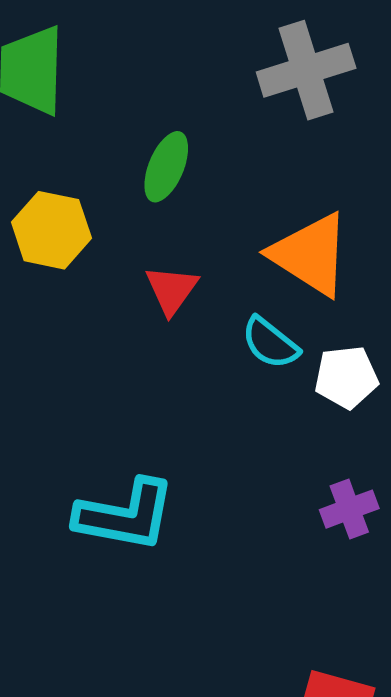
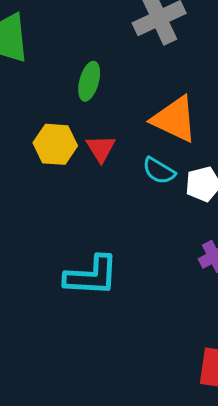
yellow hexagon: (51, 230) -> (55, 144), moved

